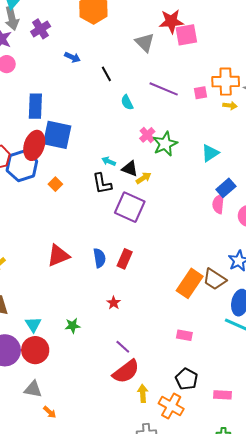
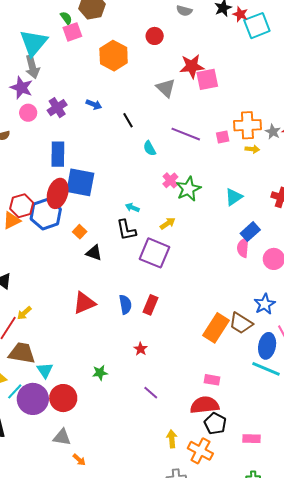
purple cross: (41, 29) -> (57, 108), moved
black triangle: (130, 169) -> (94, 253), moved
cyan triangle: (33, 324) -> (45, 370), moved
red semicircle: (126, 372) -> (205, 405), moved, turned -148

